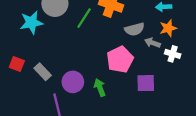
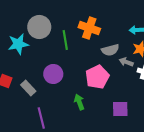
green line: (84, 18) -> (65, 40), turned -42
purple circle: (73, 82) -> (53, 74), moved
purple square: (146, 83) -> (120, 109), moved

